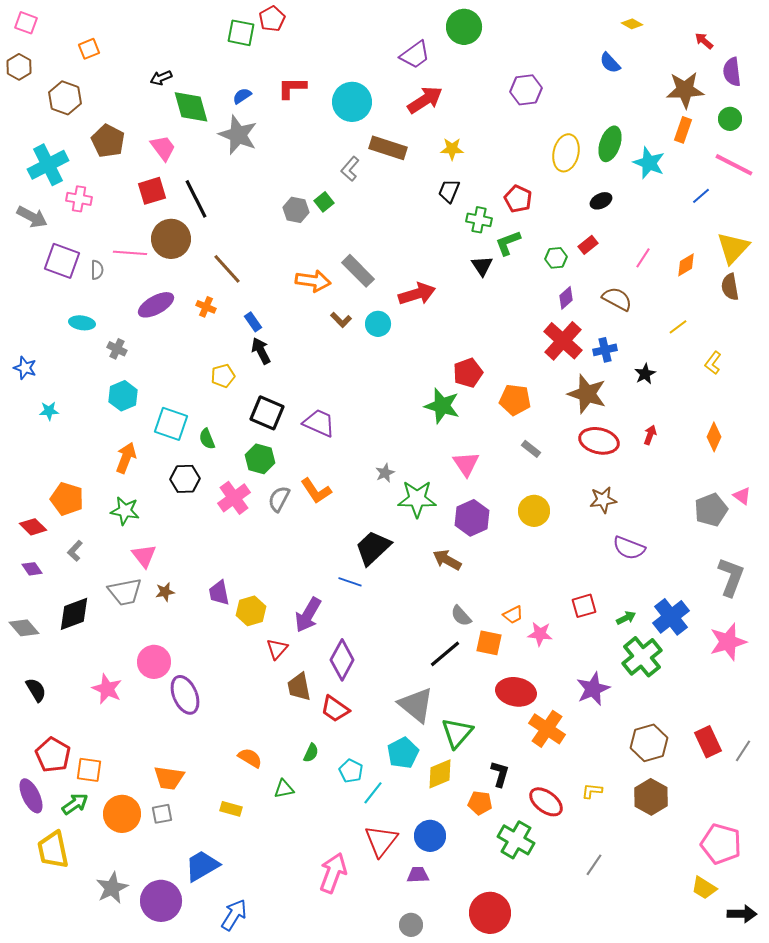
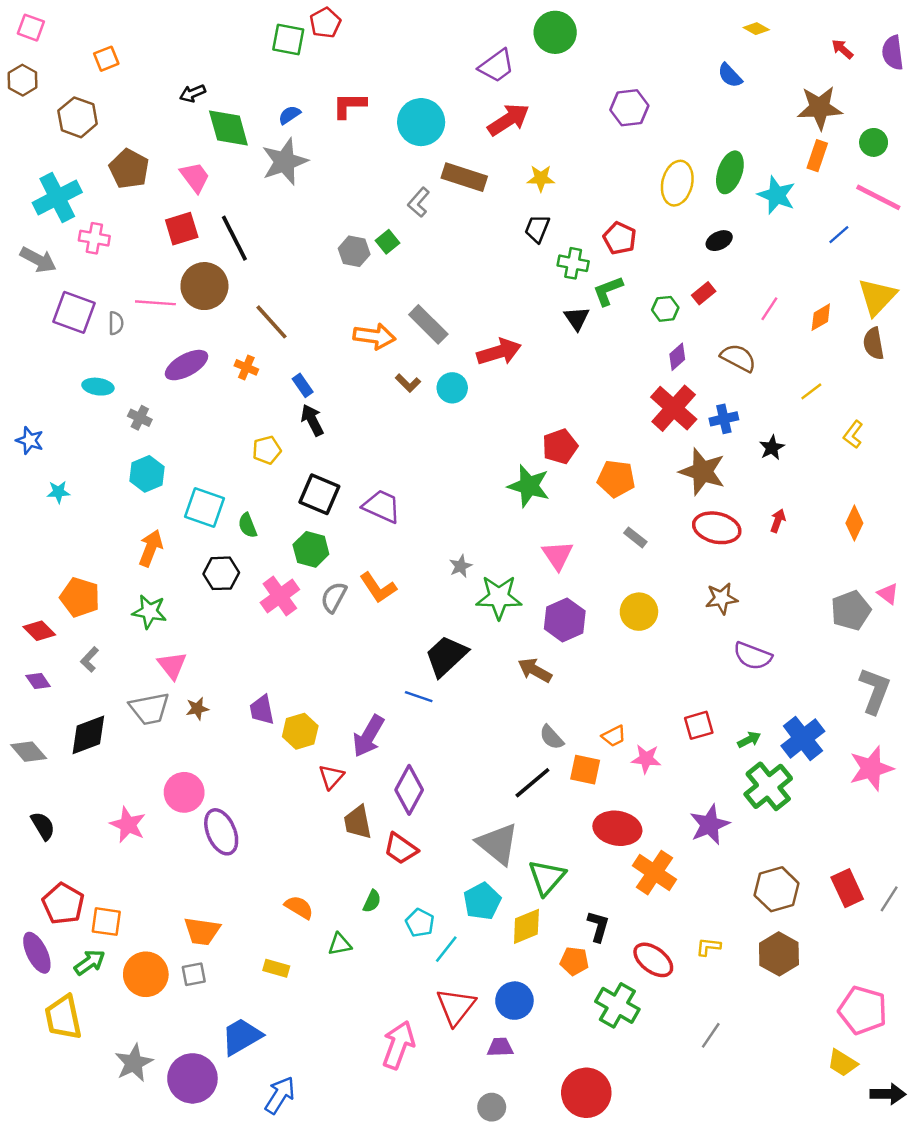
purple semicircle: (732, 72) -> (893, 53), moved
gray star: (238, 135) -> (285, 162), turned 30

